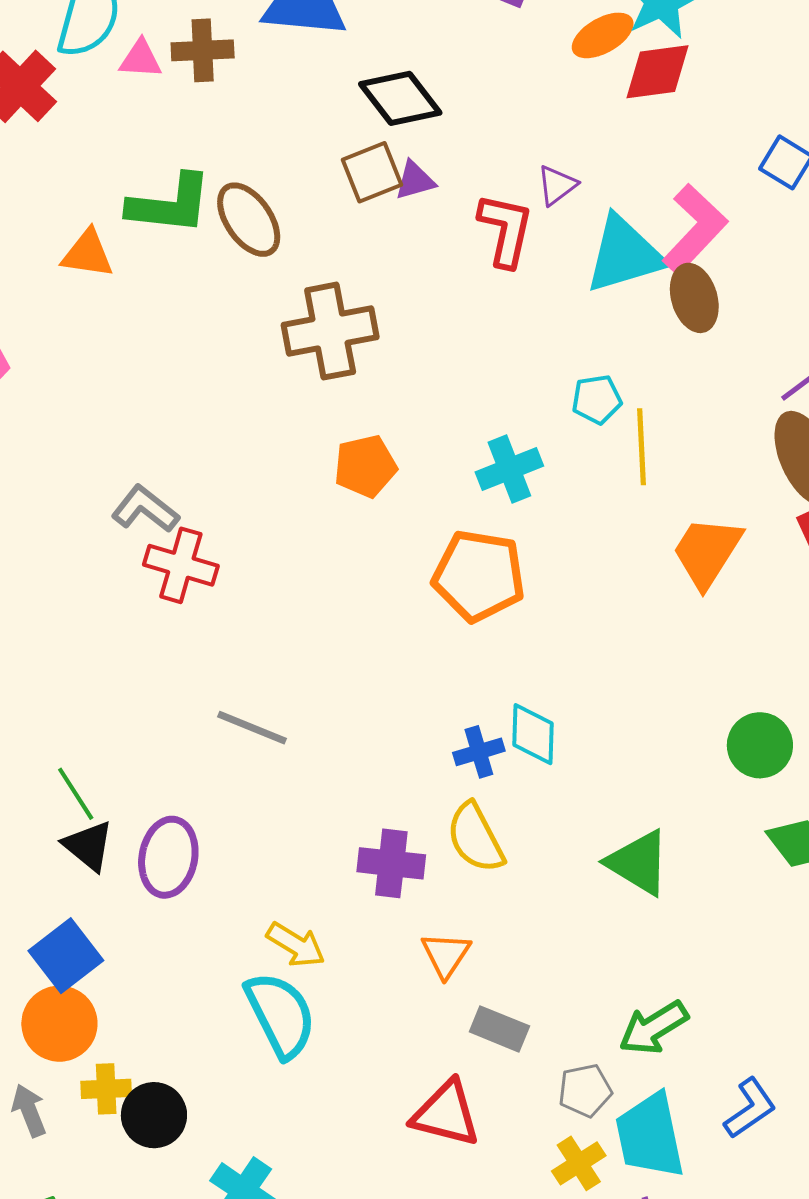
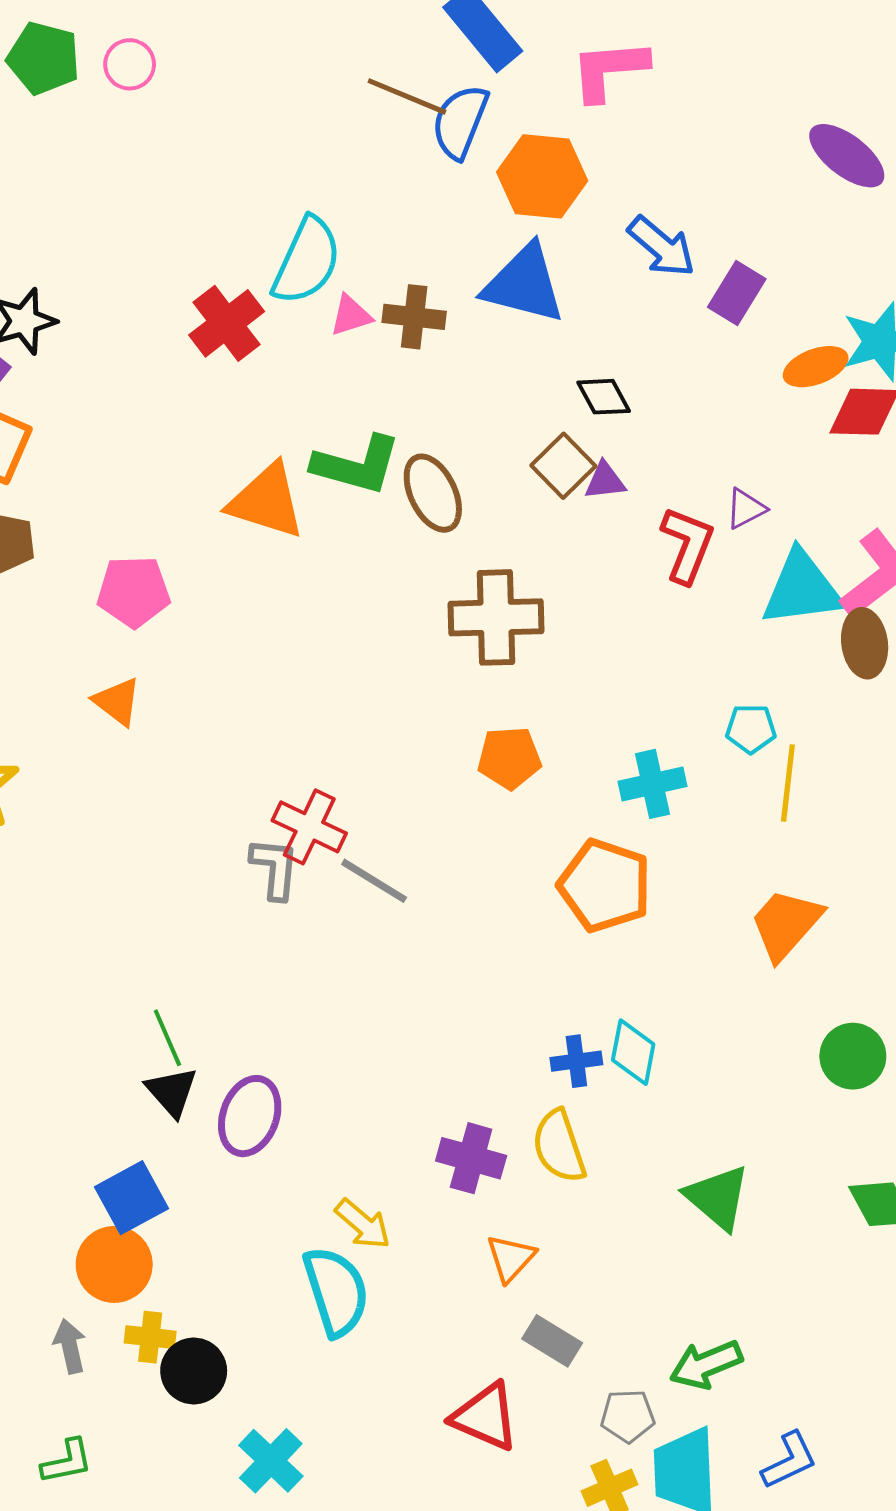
pink triangle: (141, 59) -> (351, 315), turned -30
black diamond: (400, 98) -> (604, 397), size x0.7
brown square: (372, 172) -> (563, 466), turned -32
orange triangle: (87, 254) -> (266, 501), size x1.5
gray L-shape: (145, 509) -> (275, 868), moved, turned 48
orange trapezoid: (707, 552) -> (786, 924), moved
gray line: (252, 728) -> (374, 881), moved
green circle: (760, 745) -> (853, 1056), moved

